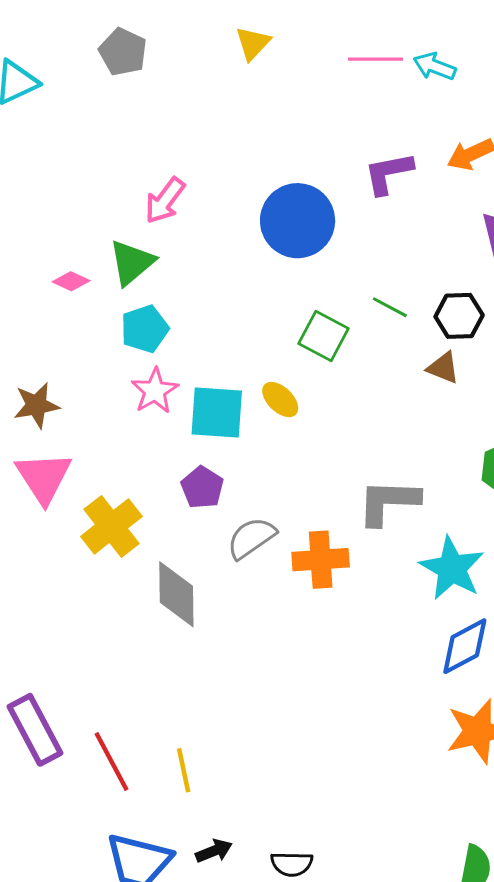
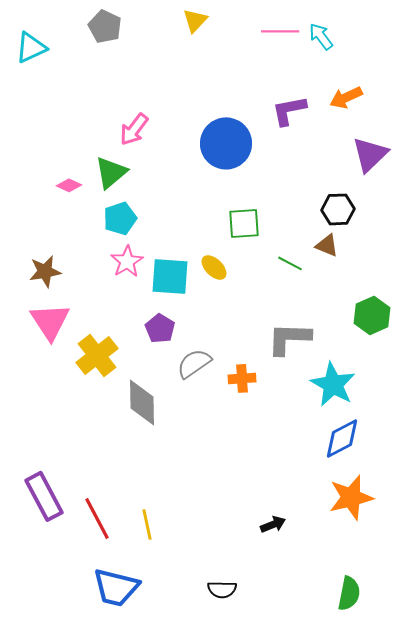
cyan arrow: (435, 66) -> (321, 36), turned 32
green line: (390, 307) -> (290, 263), moved
green square: (323, 336) -> (244, 223), turned -32
orange cross: (321, 560) -> (242, 378), size x0.7
black arrow: (214, 851) -> (273, 524), moved

